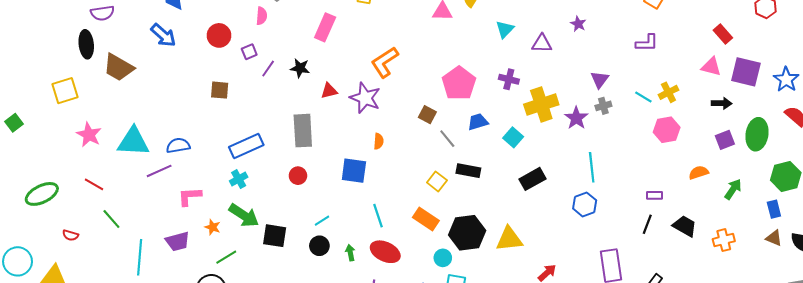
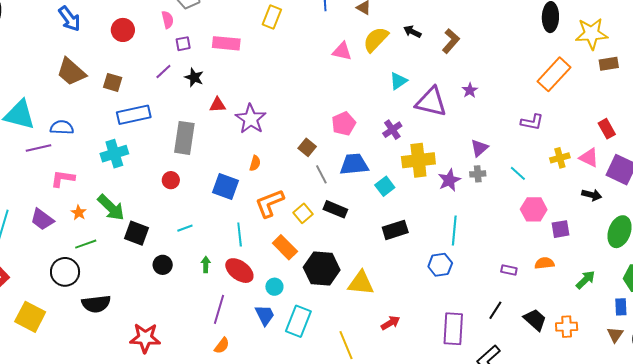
pink semicircle: (262, 16) -> (168, 20), turned -30
pink rectangle: (325, 27) -> (226, 43), turned 60
purple triangle: (542, 44) -> (431, 102), size x1.6
purple square: (249, 52) -> (183, 44), moved
orange L-shape: (385, 62) -> (270, 203), moved
brown trapezoid: (118, 67) -> (71, 72), moved
purple cross: (509, 79) -> (392, 130), turned 30
pink pentagon: (459, 83) -> (344, 124), size x0.7
yellow cross: (668, 92) -> (560, 158), moved
blue trapezoid: (478, 122) -> (354, 164), size x1.4
purple square: (725, 140) -> (561, 229), moved
blue rectangle: (246, 146) -> (134, 115), moved
orange semicircle: (699, 173) -> (544, 263), moved
cyan cross: (239, 179) -> (114, 154), moved, size x1.5
black line: (647, 224) -> (495, 310), moved
black trapezoid: (685, 226) -> (535, 320), moved
brown triangle: (774, 238) -> (615, 335), turned 30
purple trapezoid: (178, 241) -> (42, 219), turned 40
black circle: (319, 246) -> (163, 265), moved
cyan circle: (443, 258) -> (274, 287), moved

